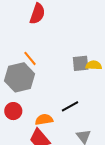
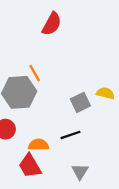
gray square: (81, 63) -> (80, 102), moved, turned -30

